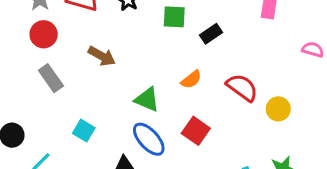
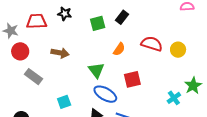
green square: (174, 17) -> (98, 23), moved
green triangle: (147, 99) -> (96, 70), turned 48
cyan square: (84, 131) -> (64, 102), turned -32
red square: (196, 131) -> (132, 79), turned -30

